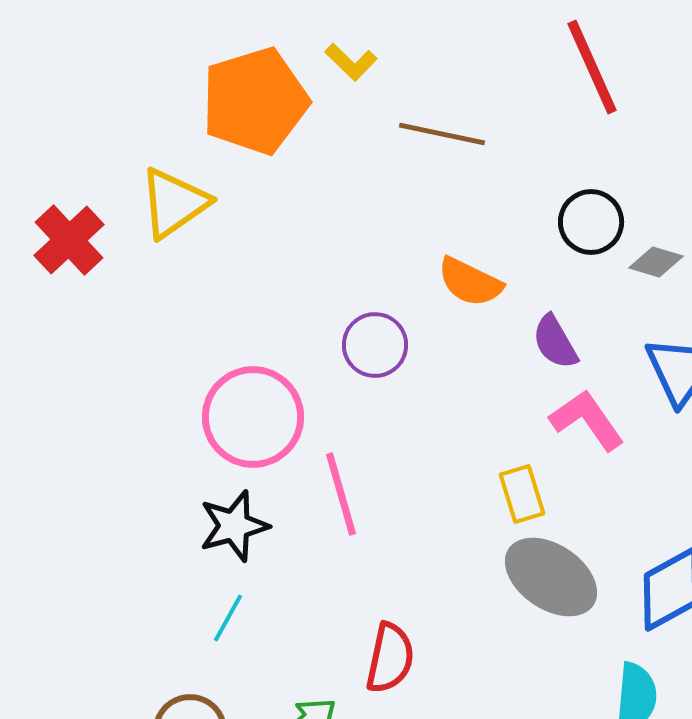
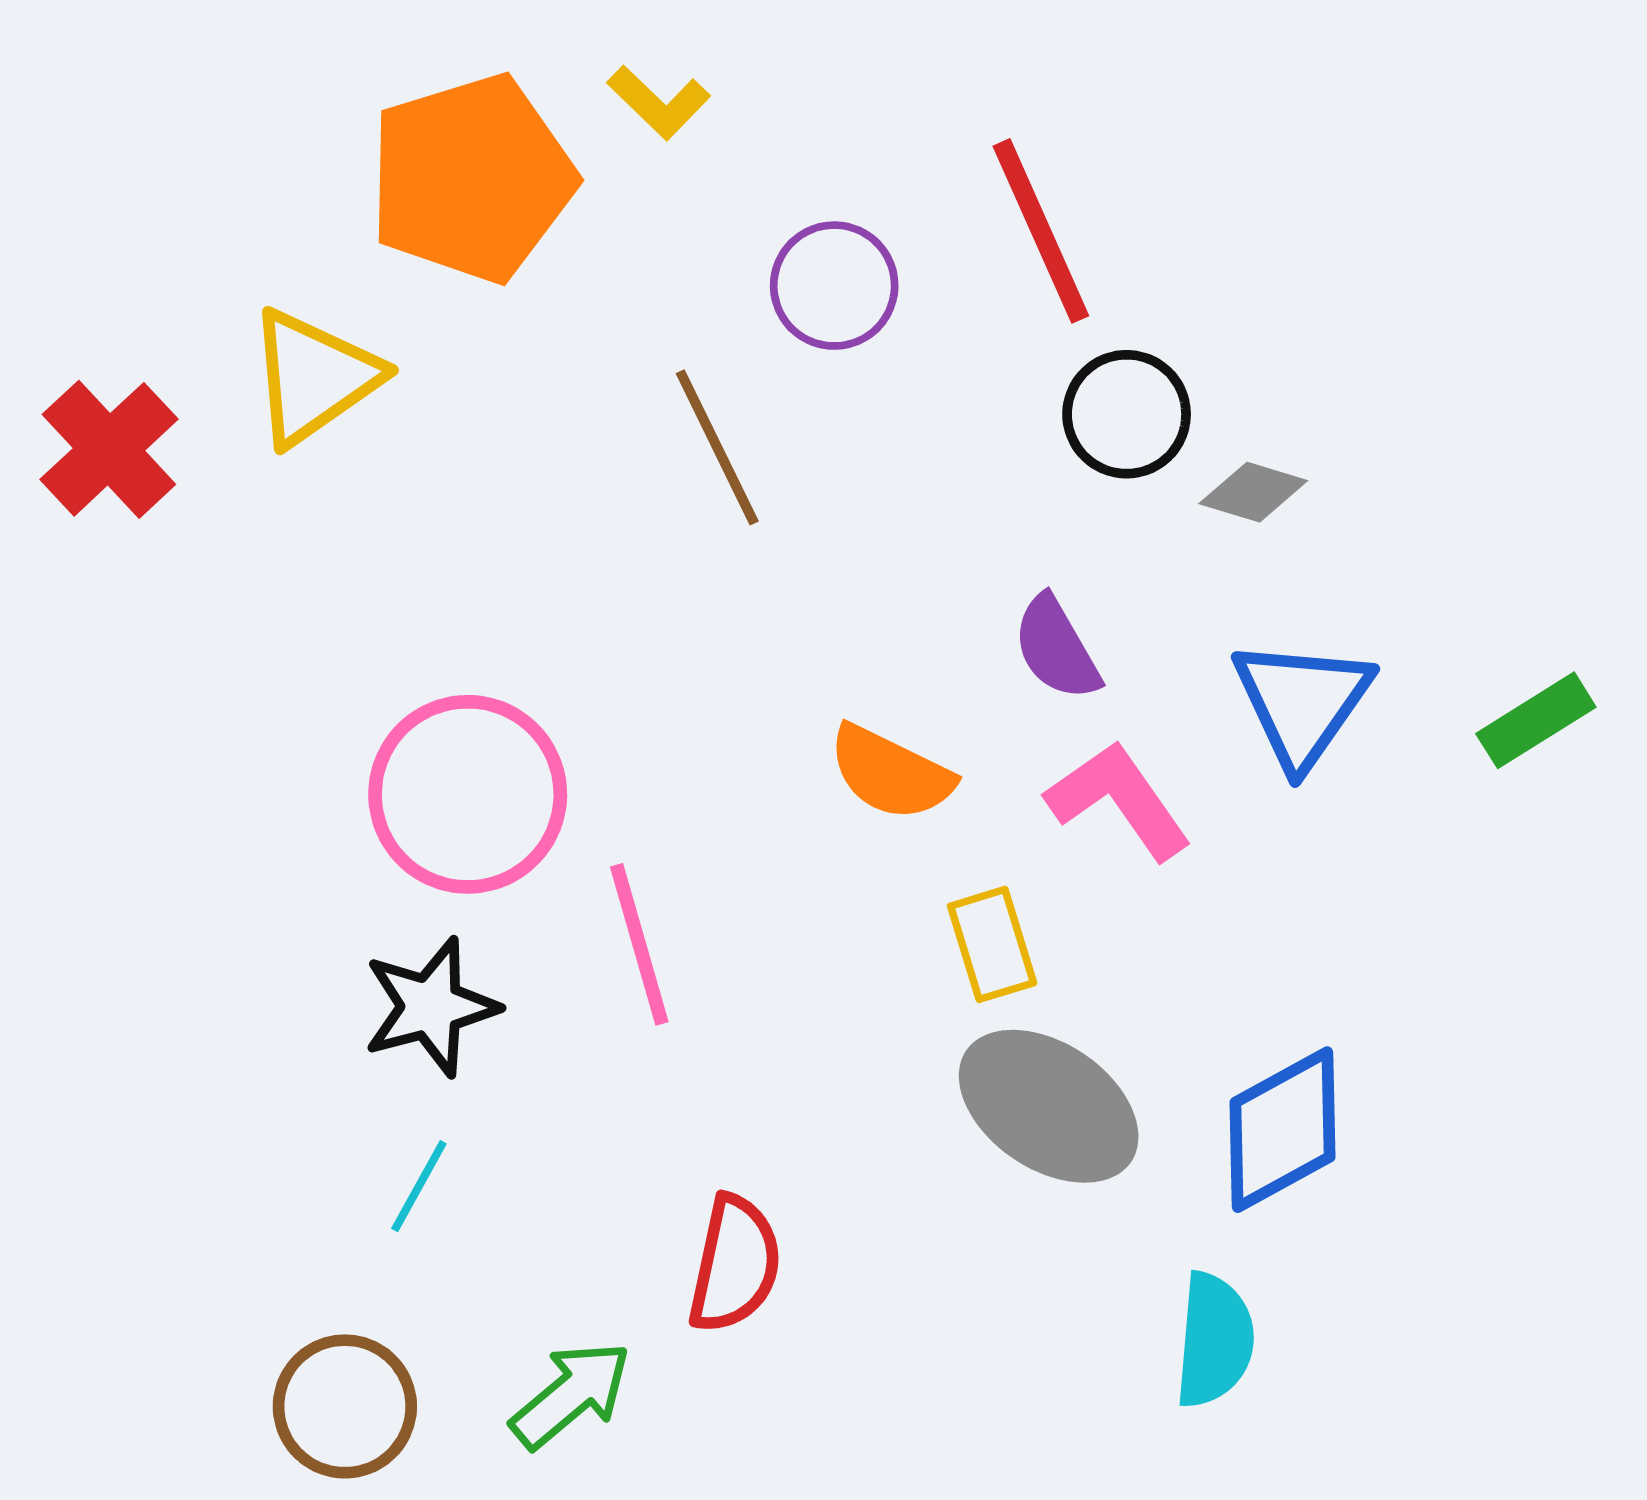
red line: (592, 67) -> (1041, 231), moved
brown line: (442, 134) -> (717, 447), moved, turned 52
orange semicircle: (470, 282) -> (891, 773), moved
purple circle: (375, 345) -> (834, 286), moved

